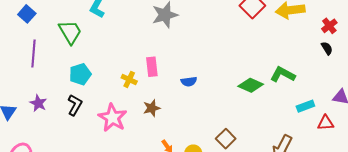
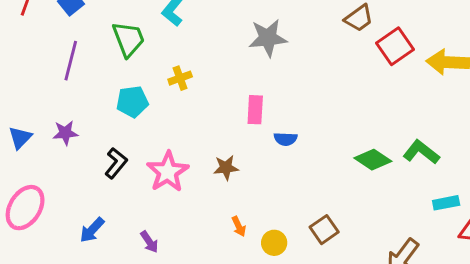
pink rectangle: (152, 67) -> (255, 110), moved
yellow cross: (129, 79) -> (180, 78), moved, turned 35
purple star: (38, 103) -> (65, 133), turned 30
black L-shape: (75, 105) -> (116, 163), moved

